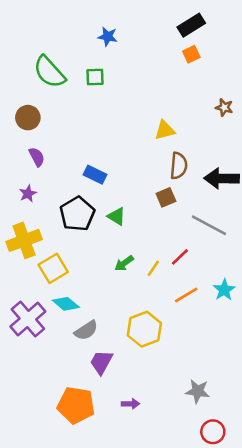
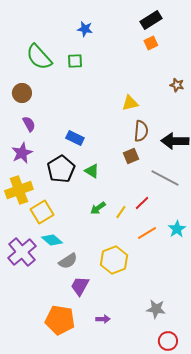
purple star: (28, 194) -> (22, 153), size x1.5

